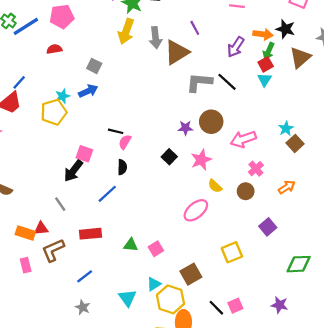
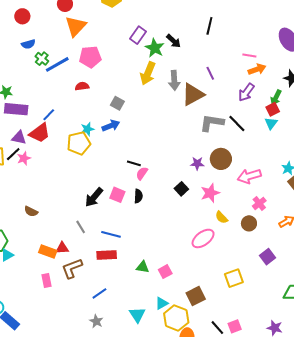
orange arrow: (263, 34) -> (257, 69), moved, turned -30
pink square: (84, 154) -> (117, 195), moved
blue line: (107, 194) -> (111, 234), moved, turned 54

